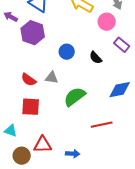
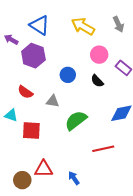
pink circle: (107, 22) -> (99, 55), moved
red semicircle: (29, 80) -> (25, 92), moved
cyan triangle: (11, 131) -> (11, 115), moved
blue arrow: (73, 154) -> (74, 178), turned -128

